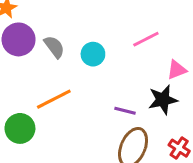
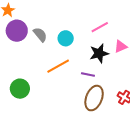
orange line: (54, 99) -> (58, 66), moved
black star: (163, 100) -> (99, 53), moved

